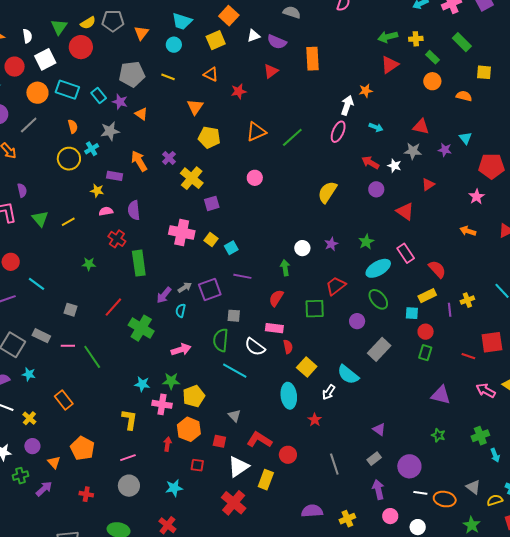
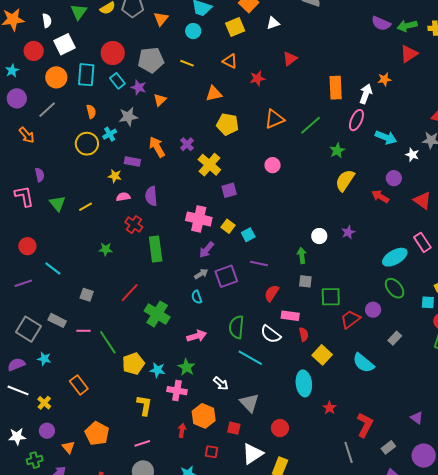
purple semicircle: (277, 42) -> (381, 23), moved
red circle: (81, 47) -> (113, 53), moved
orange rectangle: (312, 59) -> (336, 88), moved
cyan rectangle: (67, 90) -> (86, 75), turned 75
orange triangle: (195, 107) -> (214, 94), turned 42
orange triangle: (141, 114) -> (160, 100), turned 40
cyan arrow: (376, 127) -> (386, 137), moved, size x1.5
red arrow: (370, 163) -> (380, 197), moved
green star: (366, 242) -> (337, 151), moved
red trapezoid: (336, 286) -> (350, 319), moved
purple arrow: (164, 295) -> (207, 250), moved
red semicircle: (276, 298) -> (272, 293), moved
cyan semicircle: (181, 311) -> (197, 297), turned -32
gray square: (234, 316) -> (305, 281), moved
gray rectangle: (379, 349) -> (395, 338), size x0.6
green star: (171, 381) -> (186, 367), turned 30
white arrow: (329, 392) -> (221, 383), moved, turned -84
yellow pentagon: (194, 396) -> (133, 364), moved
gray triangle: (234, 416) -> (249, 403), size x1.5
purple triangle: (379, 429) -> (417, 418), moved
red L-shape: (259, 440) -> (365, 425), moved, turned 85
red circle: (288, 455) -> (280, 428), moved

